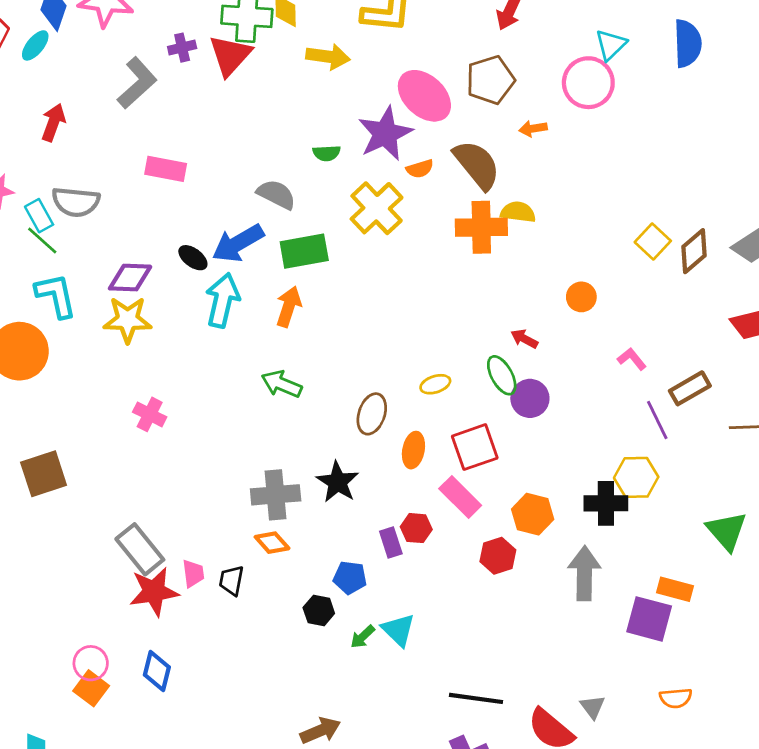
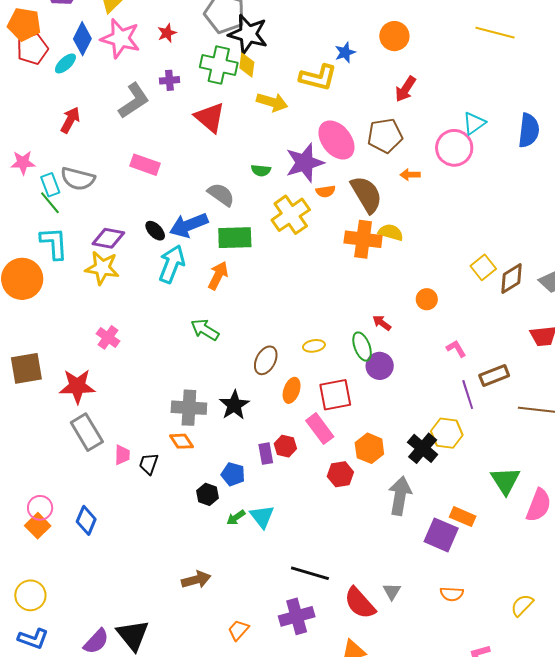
red triangle: (230, 55) -> (210, 117), moved, turned -40
black cross: (606, 503) -> (423, 448), turned 32
red star: (154, 592) -> (77, 386), moved

